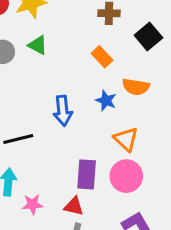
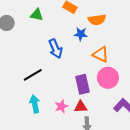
green triangle: (38, 45) -> (37, 15), moved
pink star: (33, 204) -> (61, 106), moved

